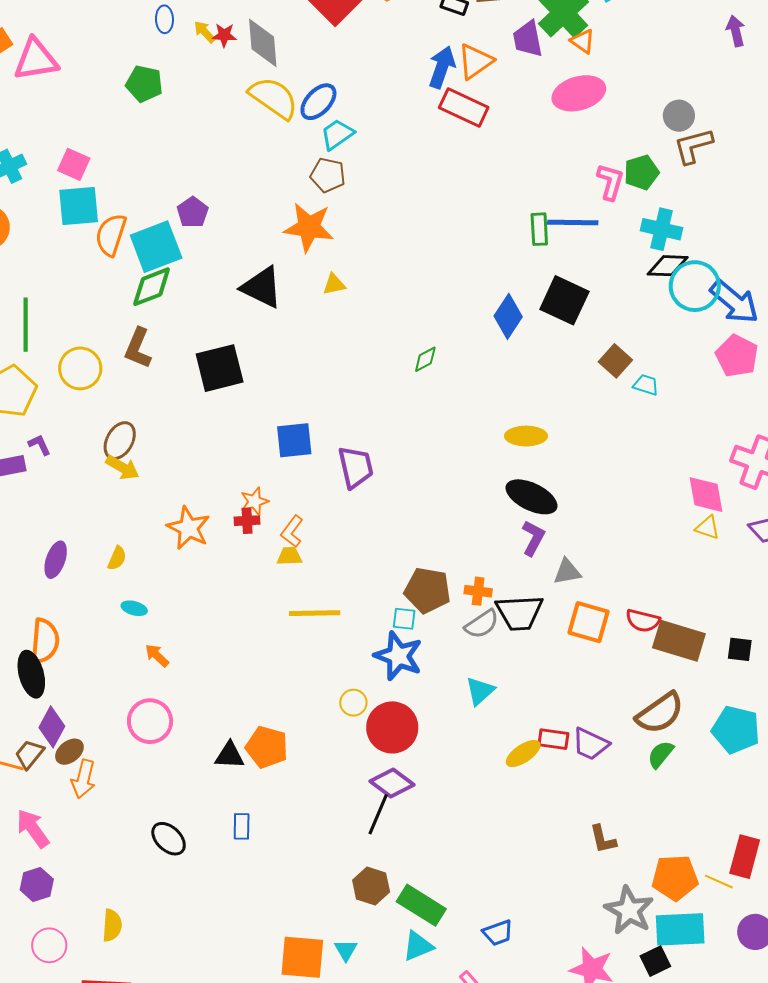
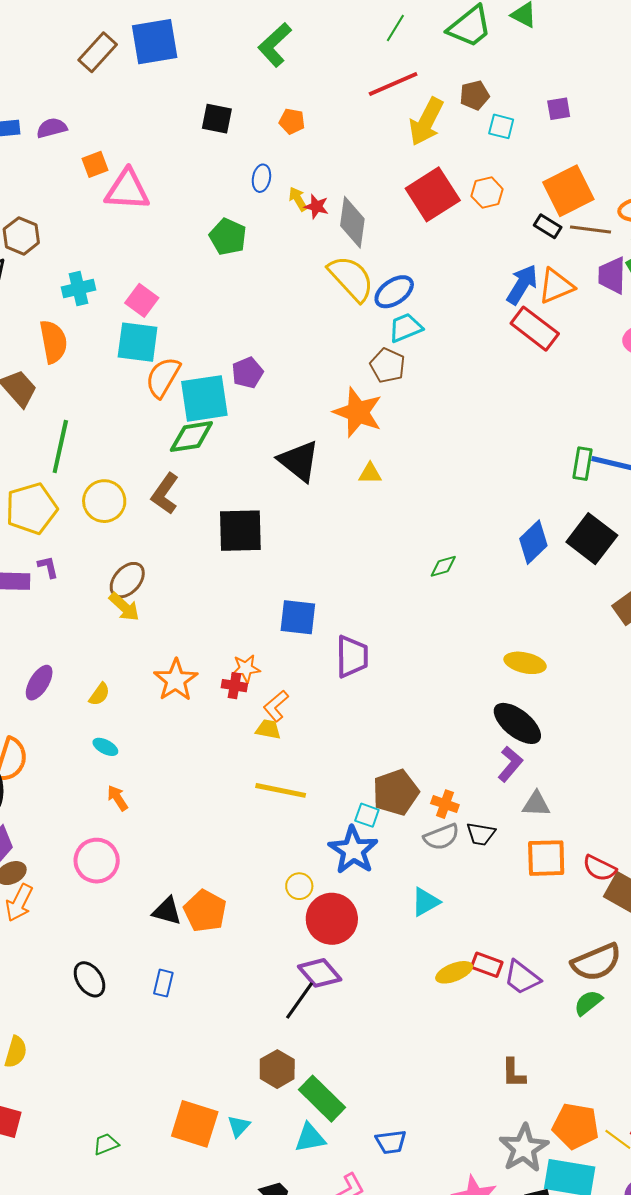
brown pentagon: (427, 590) -> (396, 792), turned 30
black trapezoid: (520, 613) -> (481, 834), size x0.6
orange square: (589, 622) -> (546, 858), turned -30

